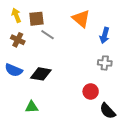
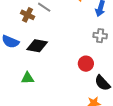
brown cross: (18, 40) -> (28, 15), moved

